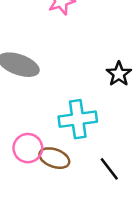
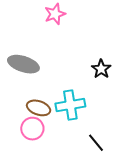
brown ellipse: (54, 158) -> (39, 108), moved

